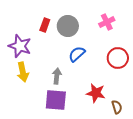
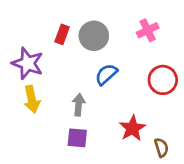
red star: (96, 93) -> (132, 128), turned 30
purple square: (56, 100) -> (77, 138), size x0.7

